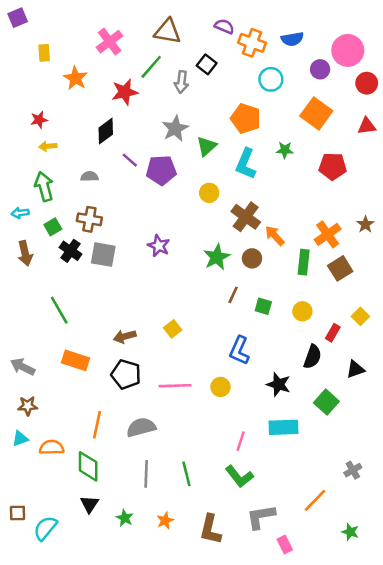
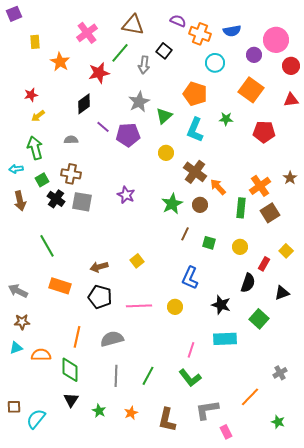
yellow arrow: (48, 146) -> (38, 116), turned -32
green line: (186, 474) -> (148, 376), turned 42

